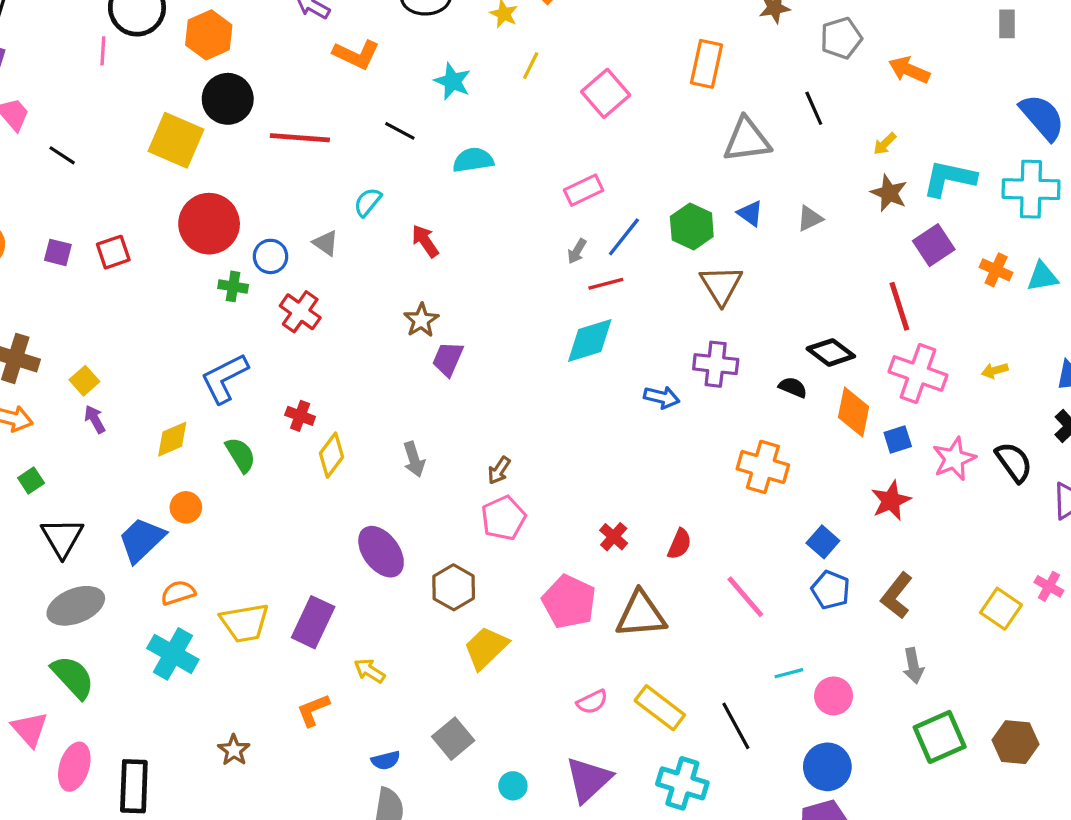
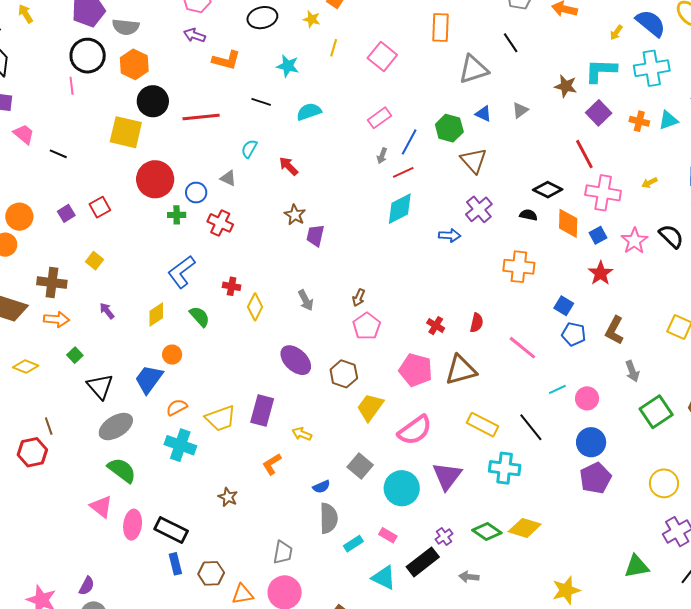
yellow arrow: (885, 144) -> (616, 33), moved
purple square: (58, 252) -> (66, 213), turned -36
purple cross: (716, 364) -> (479, 209), turned -36
yellow square: (84, 381) -> (95, 261), moved
pink semicircle: (592, 702) -> (415, 430), moved, size x1.8
black rectangle: (134, 786) -> (171, 530), turned -56
cyan circle: (513, 786) -> (402, 488), size x2.0

